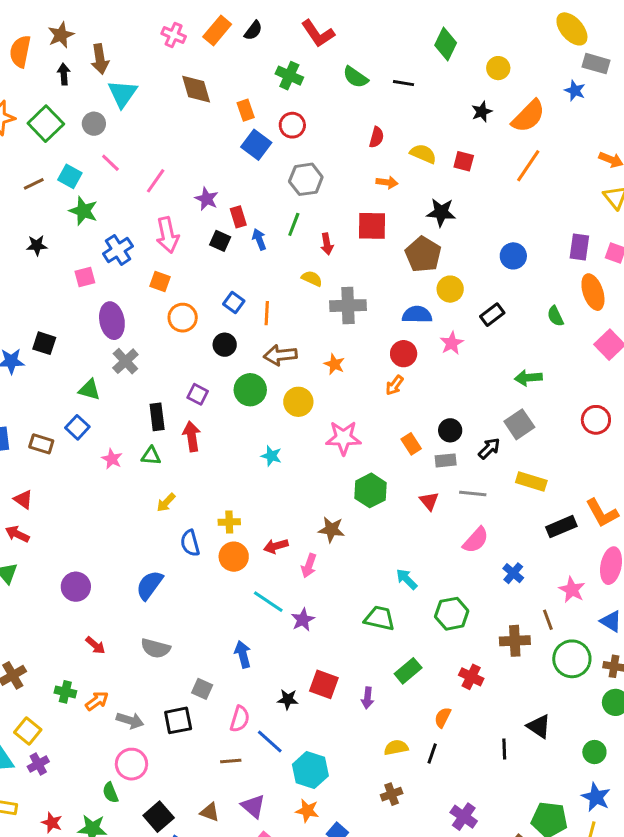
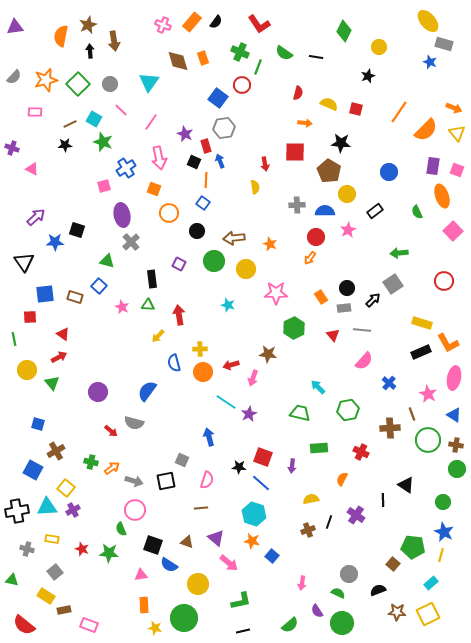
cyan triangle: (122, 94) -> (149, 82), moved
orange rectangle: (246, 110) -> (203, 58), moved
orange semicircle: (528, 116) -> (426, 130), moved
gray hexagon: (306, 179) -> (224, 128), moved
green line: (294, 224) -> (258, 67), moved
black star: (37, 245) -> (65, 145), moved
yellow semicircle: (312, 279) -> (255, 187), turned 56
gray cross: (348, 306) -> (297, 205), moved, size x0.7
orange line: (267, 313) -> (206, 180), moved
red arrow: (192, 436) -> (179, 315), moved
yellow rectangle: (531, 481) -> (422, 323), moved
red arrow: (17, 534) -> (59, 357), turned 126
gray semicircle: (156, 648) -> (134, 423), moved
green rectangle: (408, 671) -> (319, 448), turned 36
blue line: (270, 741) -> (261, 483), moved
black line: (432, 754) -> (329, 522), moved
black square: (159, 817) -> (153, 545), turned -30
purple cross: (464, 817) -> (356, 515), moved

